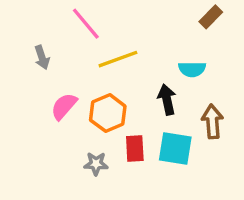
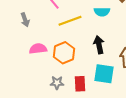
cyan semicircle: (192, 69) -> (102, 12), moved
pink semicircle: (64, 106) -> (38, 49), turned 42
red rectangle: (135, 148) -> (80, 84), moved

